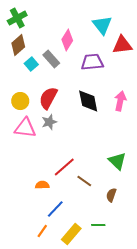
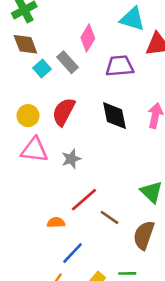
cyan triangle: (102, 25) -> (132, 19), turned -35
brown diamond: (18, 45) -> (25, 44), turned -70
gray star: (49, 122) -> (71, 159), moved
brown semicircle: (111, 195) -> (144, 235), size x1.6

